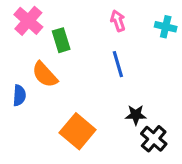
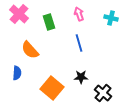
green rectangle: (61, 40) -> (49, 22), moved
blue semicircle: (19, 95) -> (17, 73), moved
black star: (136, 115) -> (81, 77), moved

